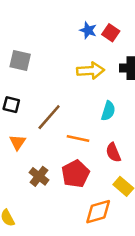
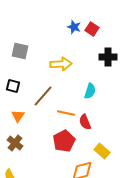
yellow arrow: (91, 71) -> (61, 64), moved
red semicircle: (113, 152) -> (85, 122), moved
brown cross: (39, 176) -> (15, 143), moved

